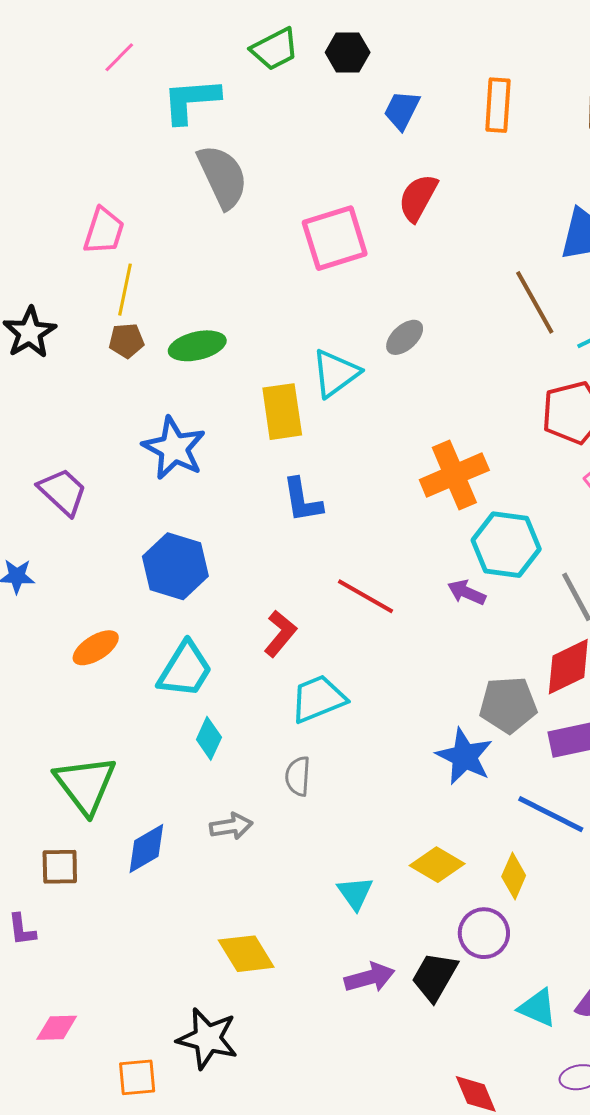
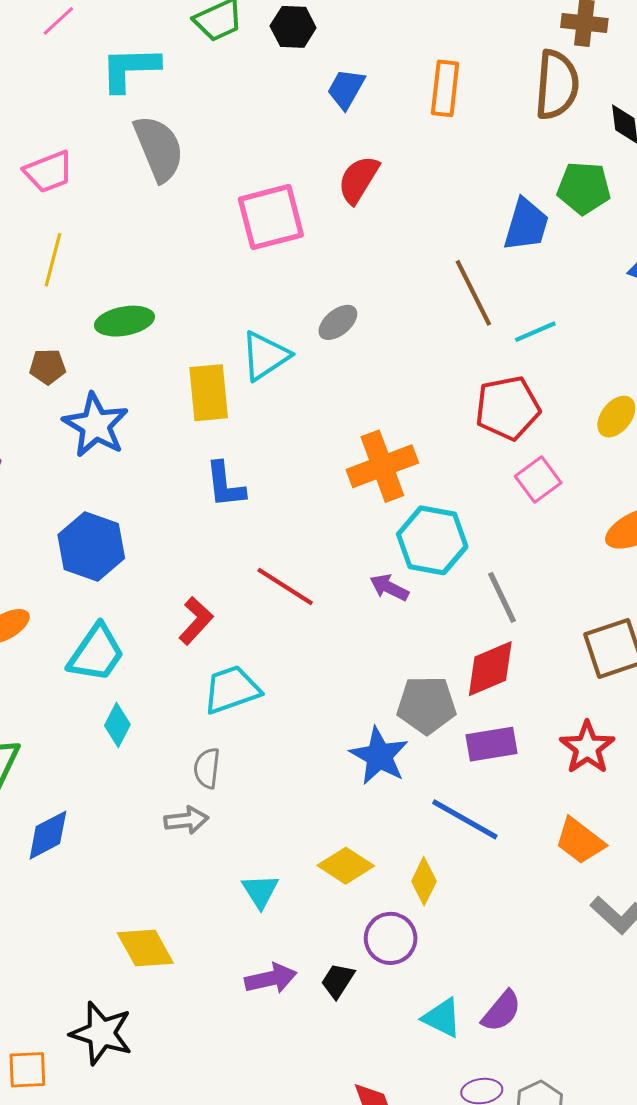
pink trapezoid: (104, 231) -> (49, 172), moved, turned 48
brown pentagon: (126, 341) -> (48, 367), moved
gray arrow: (231, 826) -> (186, 820), moved
black trapezoid: (435, 977) -> (338, 981), size x0.7

